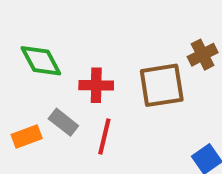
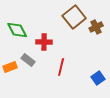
brown square: (162, 85) -> (74, 17), moved, turned -30
red line: (104, 137) -> (61, 67), moved

